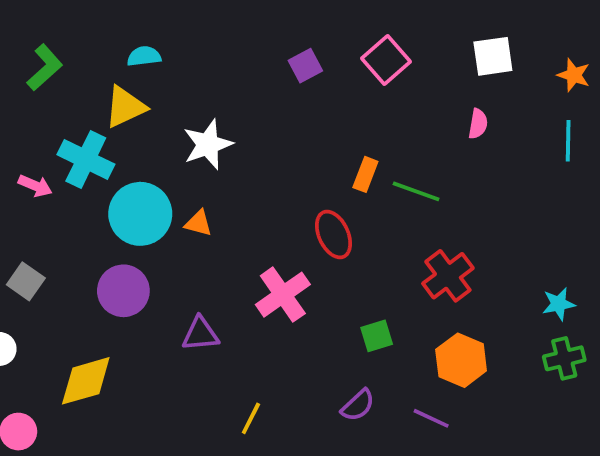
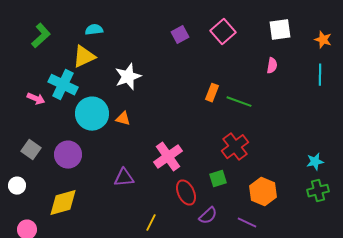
red ellipse: (334, 235) -> (186, 193), moved
red cross: (448, 276) -> (235, 147), moved
purple circle: (123, 291) -> (68, 155), moved

